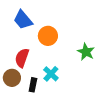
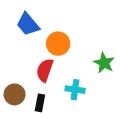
red semicircle: (22, 58) -> (45, 70), moved
cyan cross: (51, 74) -> (75, 90), moved, turned -35

